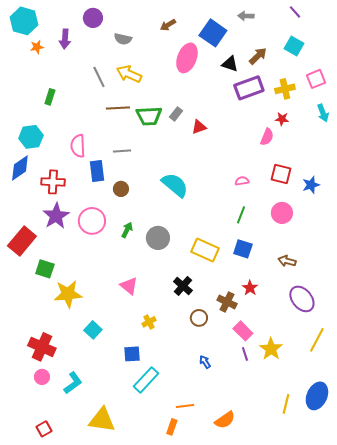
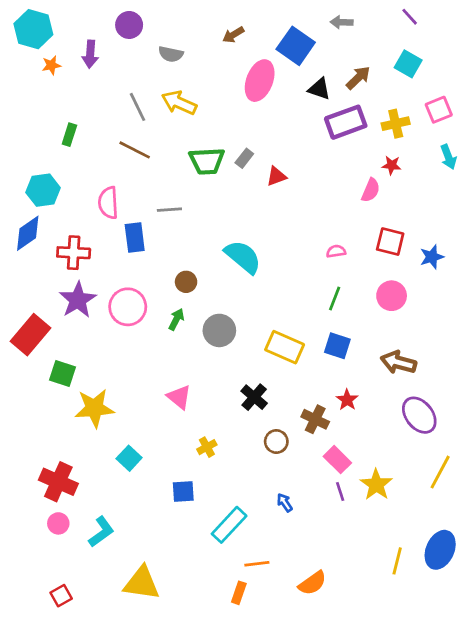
brown line: (118, 108) -> (135, 150), moved, turned 30
brown circle: (121, 189) -> (186, 282), moved
brown arrow: (287, 261) -> (398, 362), size x1.4
cyan rectangle: (146, 380) -> (229, 525), moved

